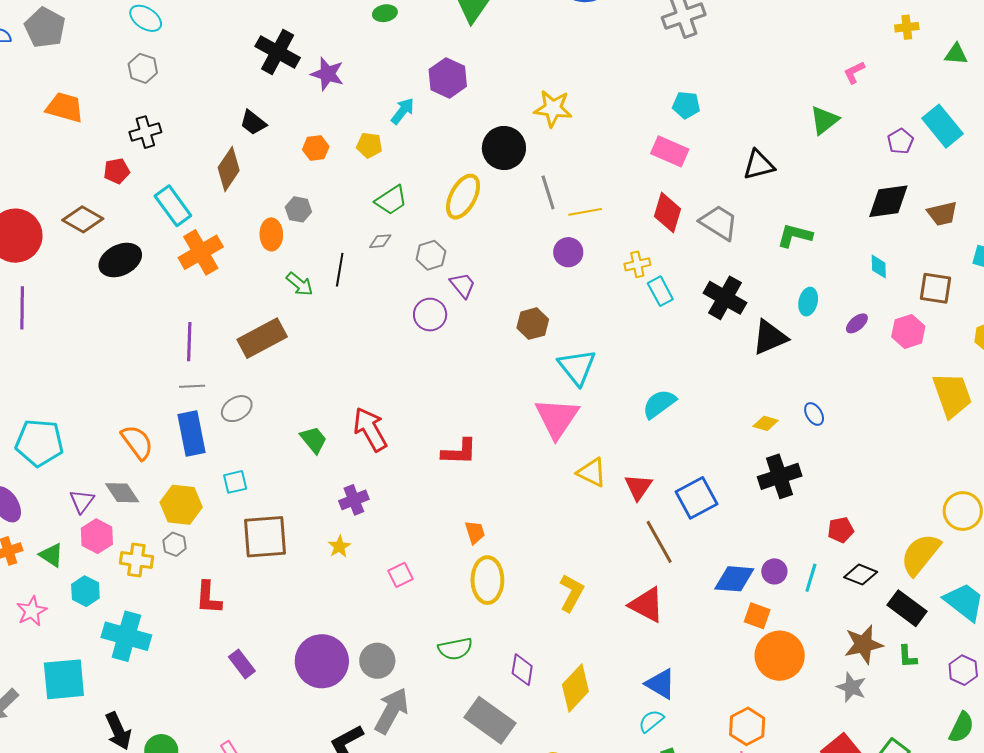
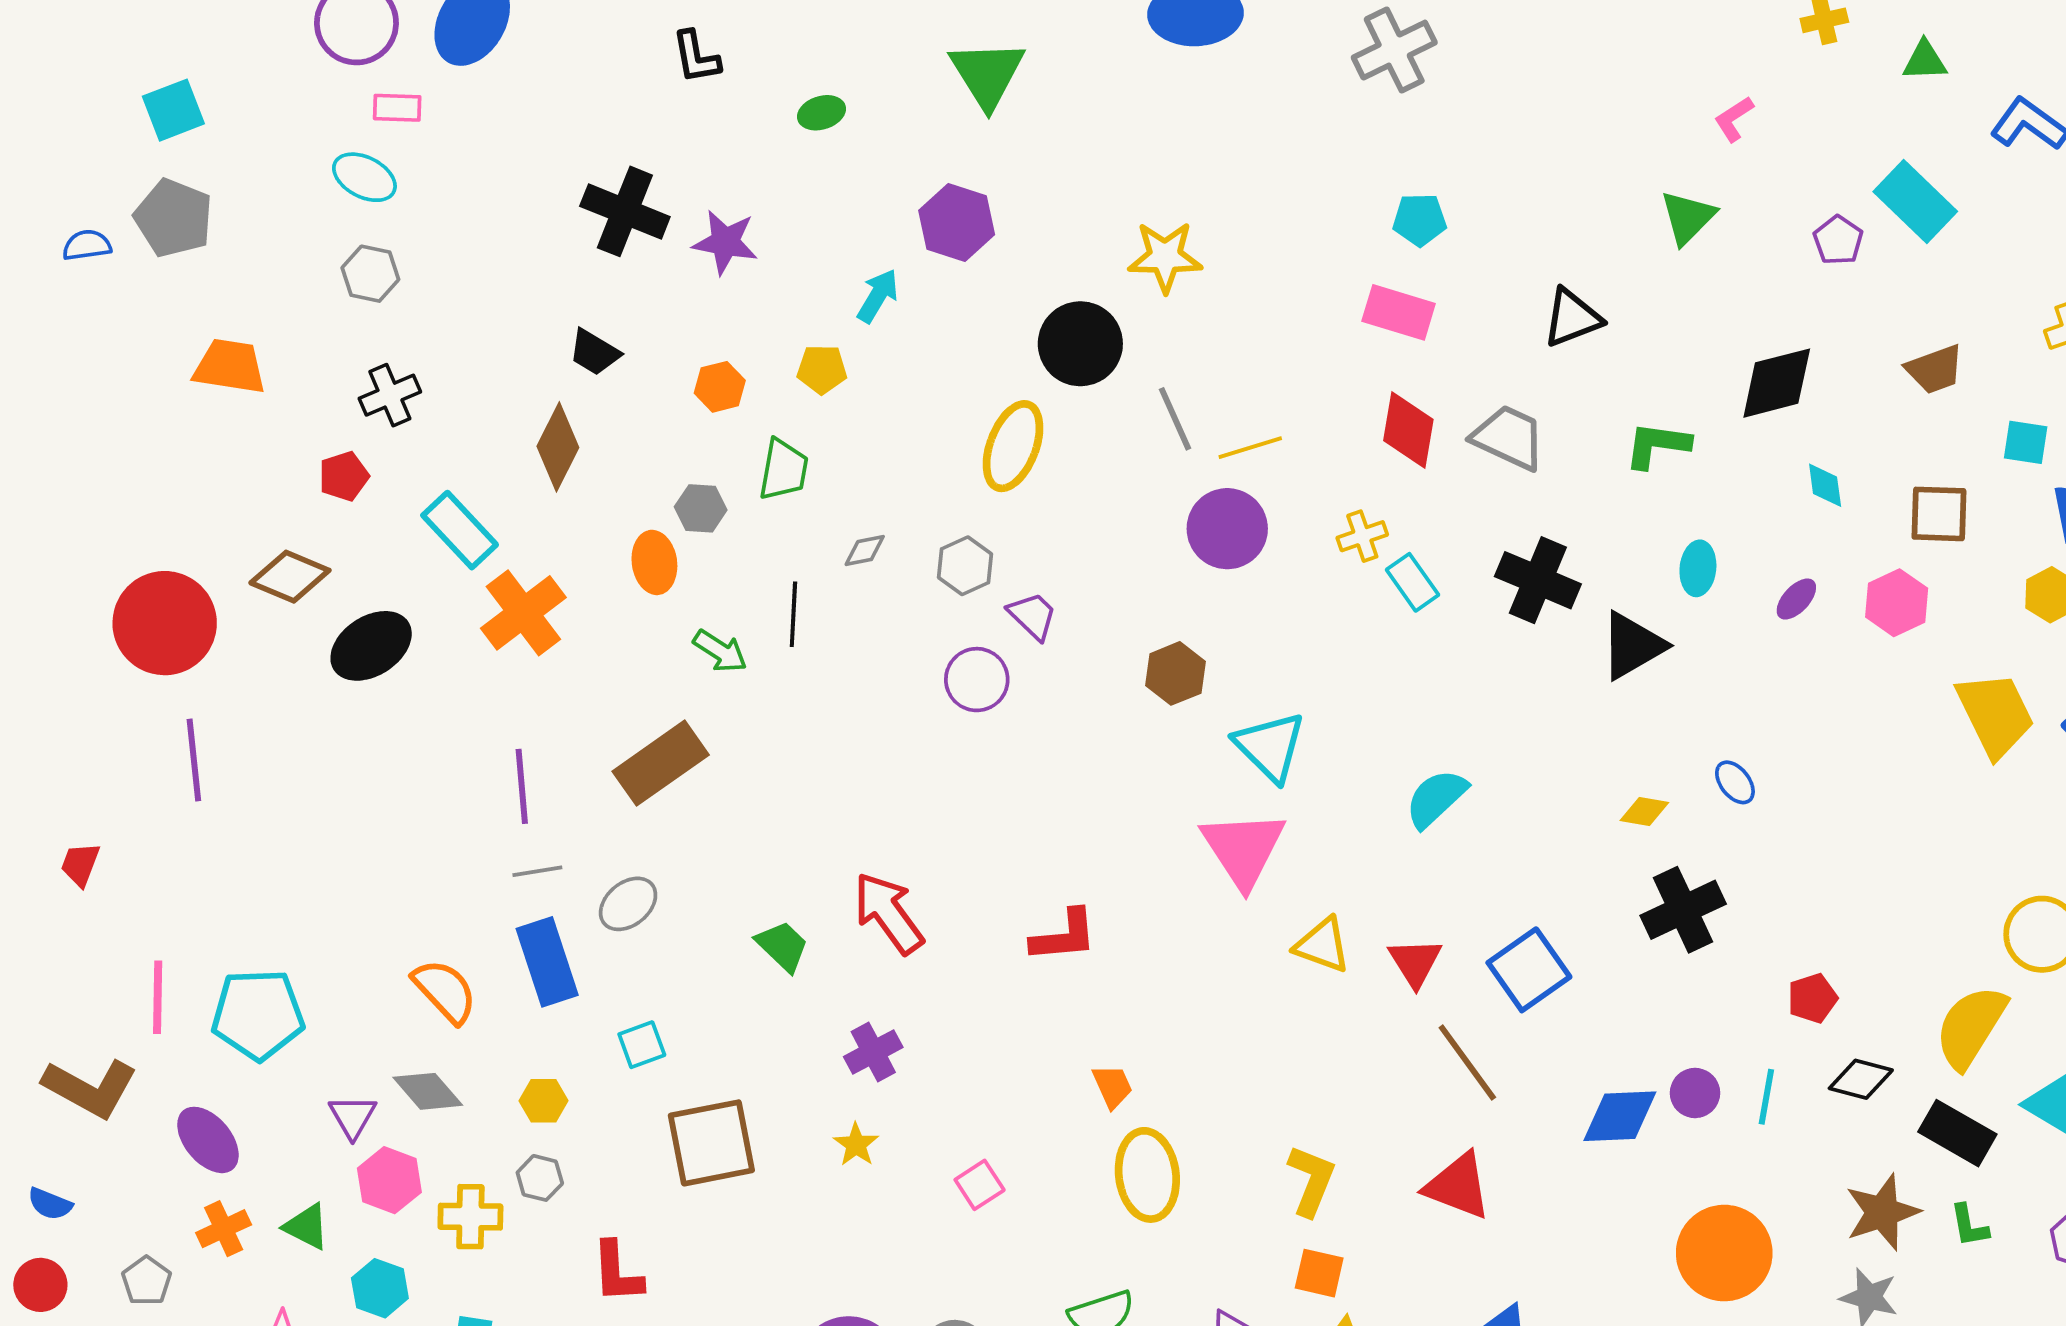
green trapezoid: (391, 200) -> (784, 470), moved, turned -40
black diamond: (888, 201) -> (1777, 383), moved
purple circle: (568, 252) -> (1227, 529), size x1.4
yellow hexagon: (181, 505) -> (544, 1101), size x0.6
orange square: (757, 616) -> (1319, 1273), moved

